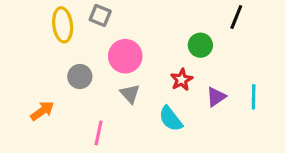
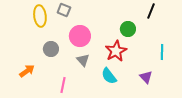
red star: (182, 80) -> (116, 51), size x1.5
purple triangle: (216, 97) -> (146, 77), moved, turned -40
cyan line: (254, 97) -> (162, 52), moved

